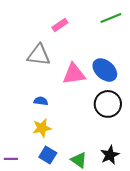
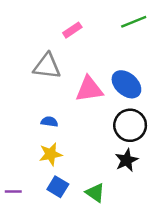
black star: (110, 155) -> (126, 160), moved

